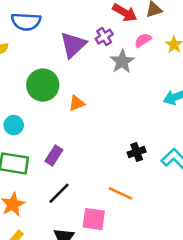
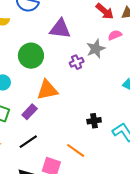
purple cross: (104, 37) -> (77, 62), moved
purple triangle: (73, 45) -> (60, 29), turned 40
orange triangle: (77, 103) -> (47, 90), moved, size x1.6

